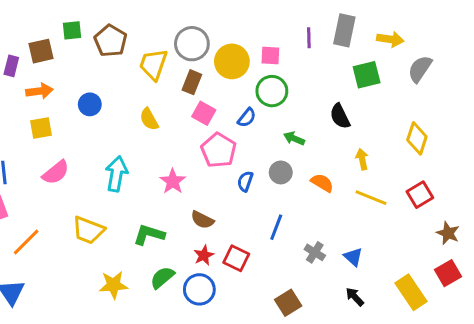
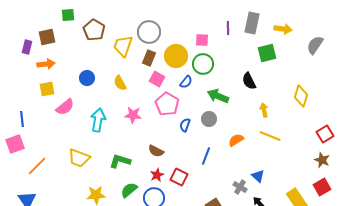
green square: (72, 30) -> (68, 15), moved
yellow circle: (232, 61) -> (176, 56), moved
gray semicircle: (420, 69) -> (315, 45), moved
blue circle: (90, 104) -> (87, 78), moved
green arrow: (294, 138) -> (218, 96), size x1.5
pink semicircle: (56, 172) -> (65, 107), moved
pink star: (173, 181) -> (133, 115), moved, turned -30
orange semicircle: (322, 183) -> (236, 140), moved, turned -63
red square: (420, 195) -> (325, 134), moved
gray cross: (315, 252) -> (240, 187), moved

